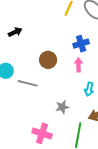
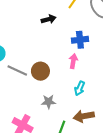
black arrow: (15, 32) -> (49, 19), moved
brown circle: (48, 60) -> (40, 71), moved

